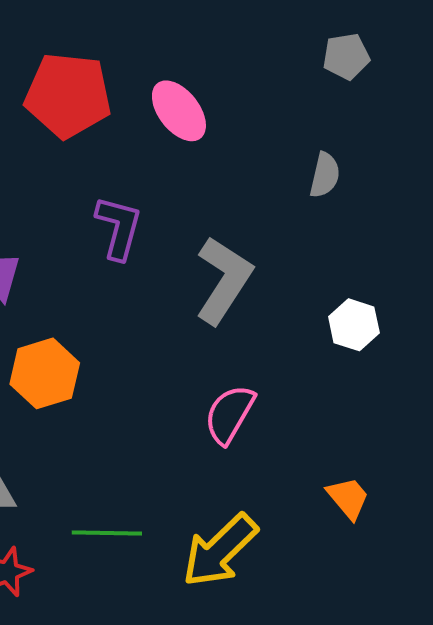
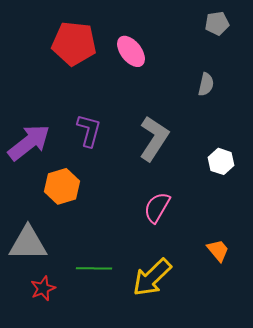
purple L-shape: (119, 228) -> (89, 130), moved

